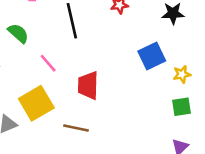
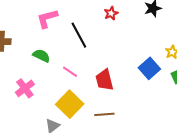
blue square: (152, 56) -> (149, 68), moved

